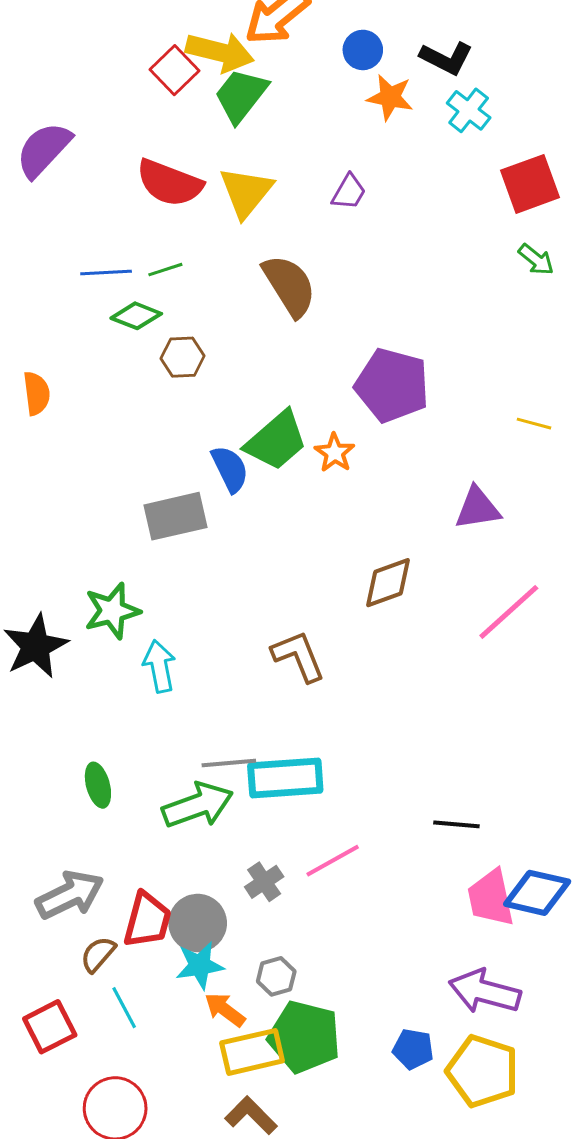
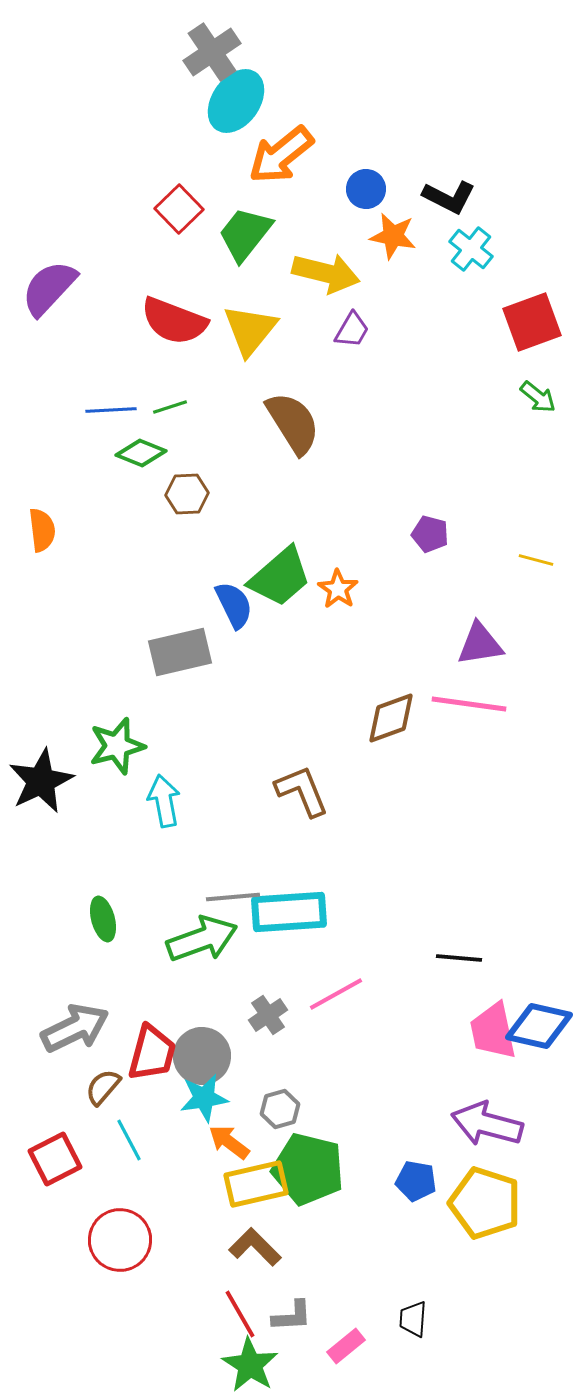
yellow arrow: (220, 52) -> (326, 273), moved
purple pentagon: (392, 385) -> (430, 534), moved, size x0.5
pink line: (509, 612) -> (469, 704), moved, turned 50

